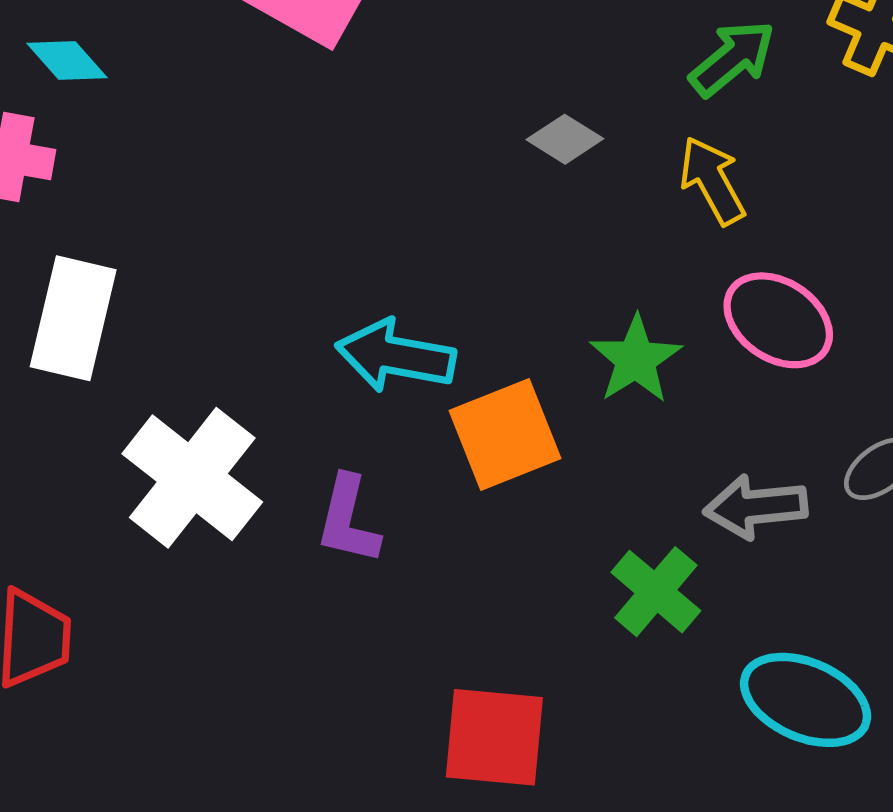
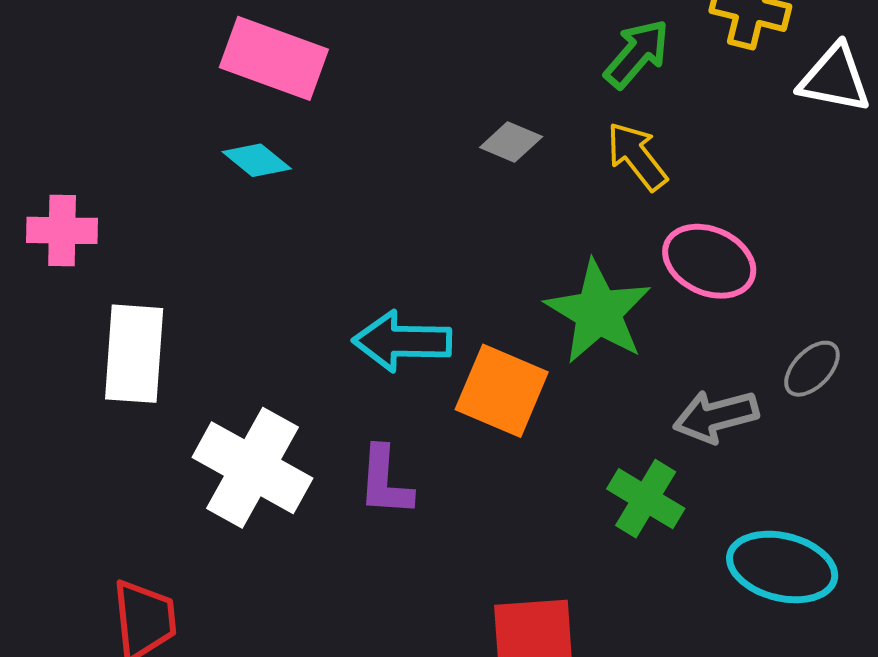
cyan diamond: (67, 60) -> (257, 160), moved
green star: (636, 359) -> (598, 312), size x1.4
orange square: (505, 435) -> (502, 391), turned -36

